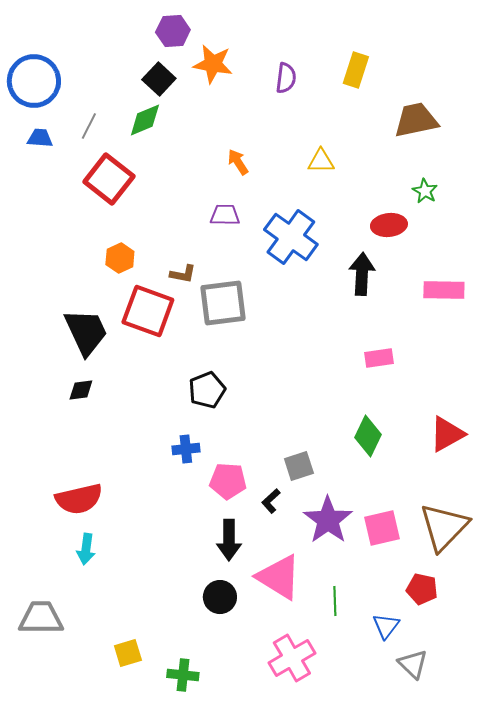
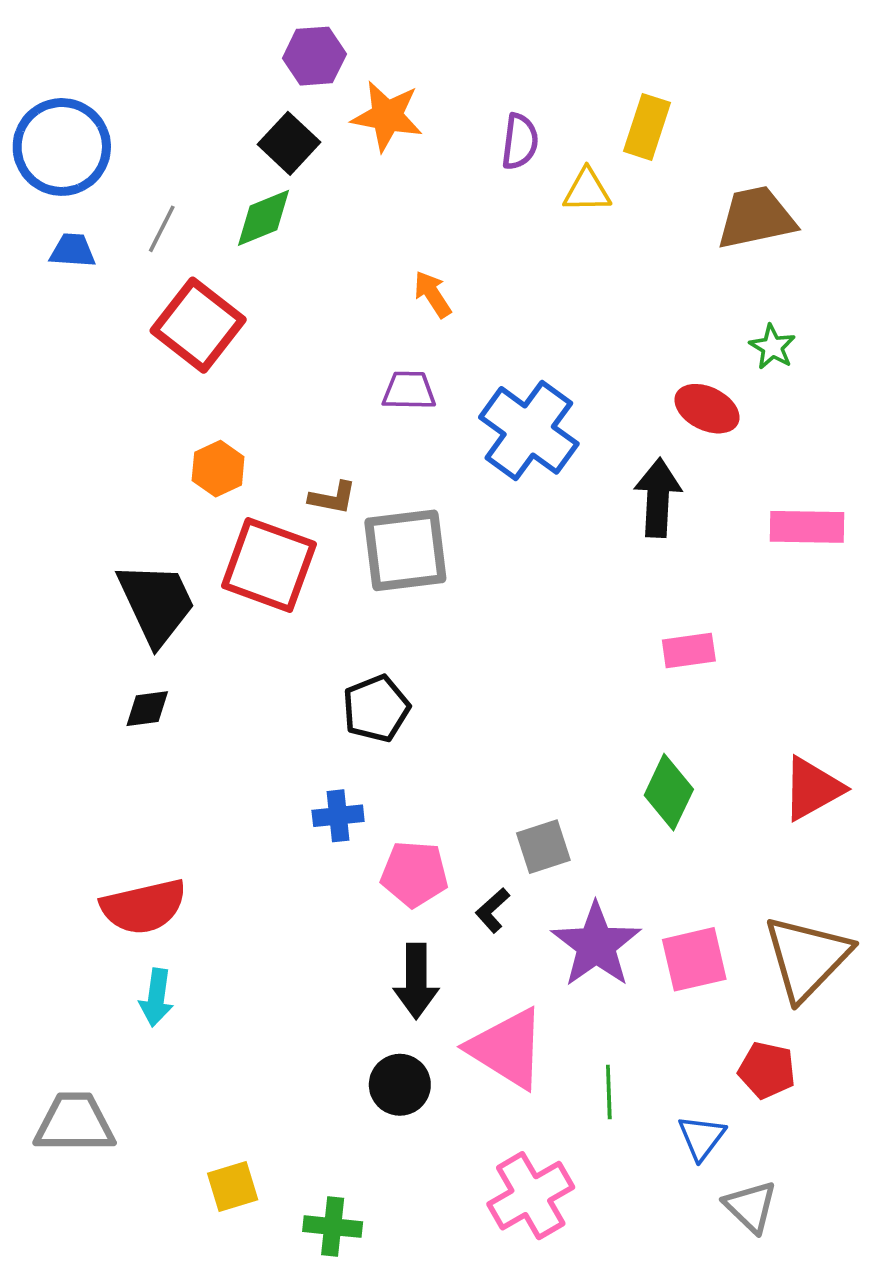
yellow triangle: (321, 161) -> (587, 191), moved
red ellipse: (389, 225) -> (707, 409), turned 32

